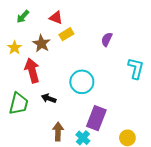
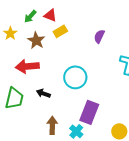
green arrow: (23, 17) -> (30, 16), moved
yellow star: (15, 48) -> (10, 33), moved
red arrow: (32, 70) -> (27, 66), turned -80

